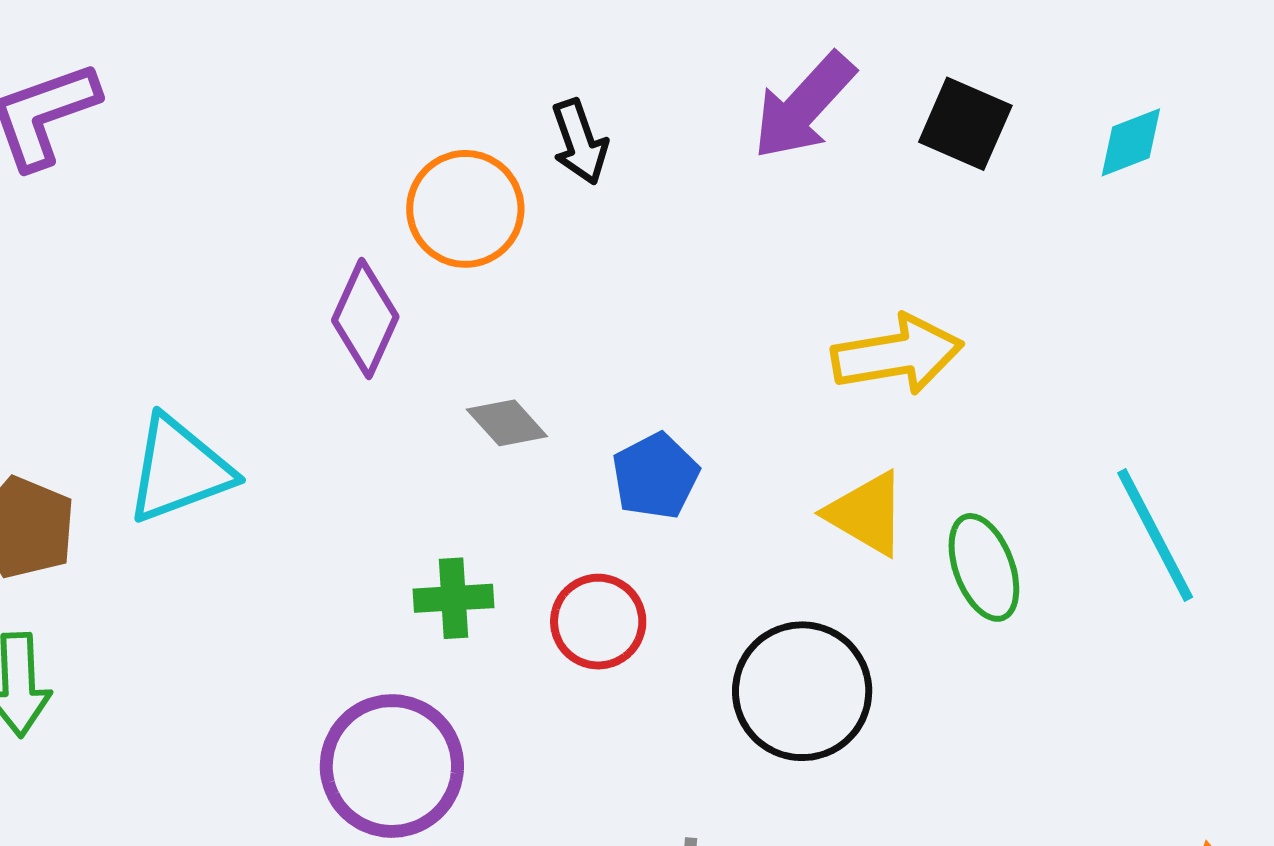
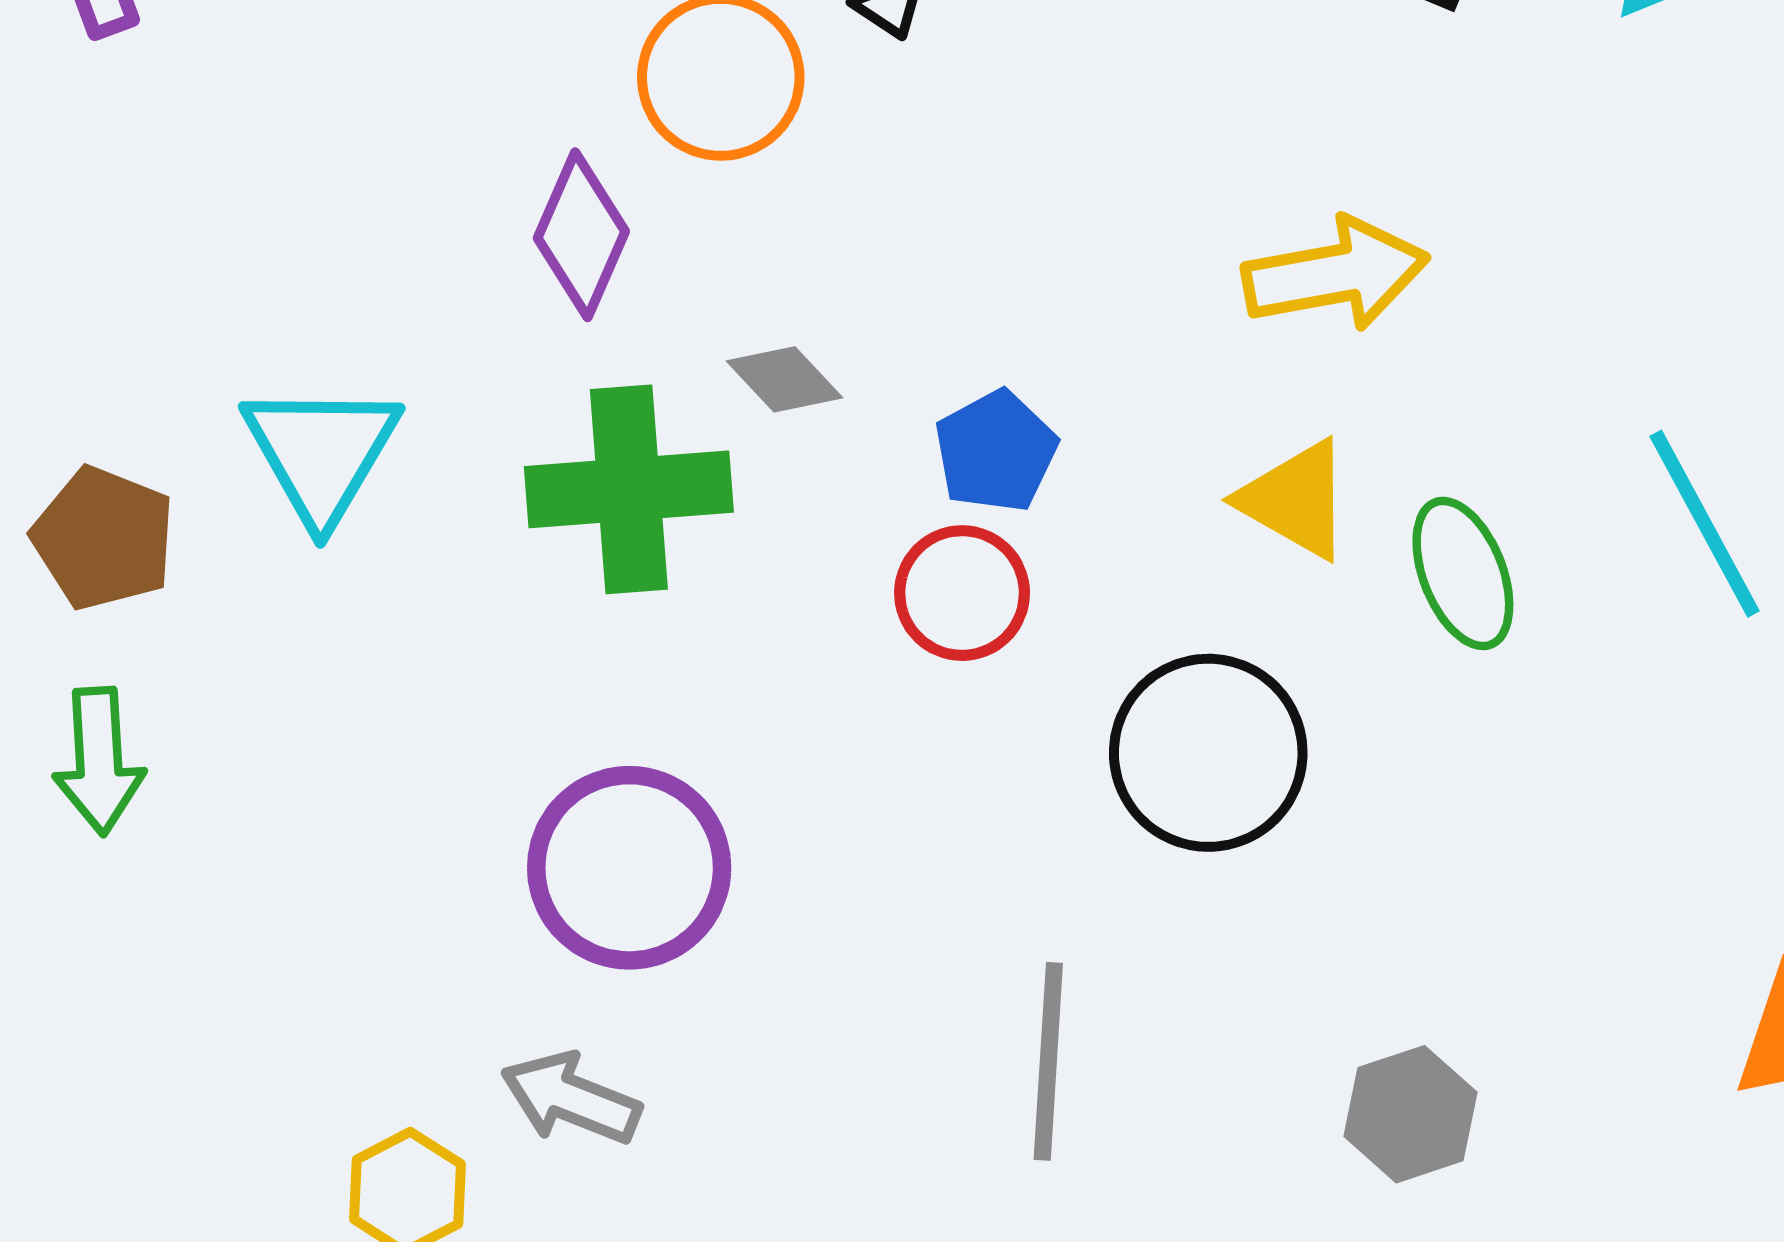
cyan triangle: (179, 469) -> (321, 453), turned -38
green cross: (454, 598) -> (629, 489), moved, size x1.8
red circle: (598, 622) -> (962, 593), moved

